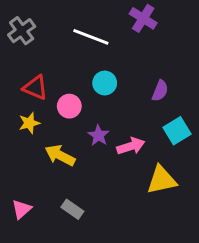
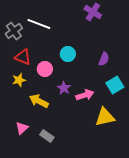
gray cross: (22, 31) -> (14, 31), moved
white line: (91, 37) -> (39, 24), moved
pink triangle: (22, 209) -> (22, 128), moved

